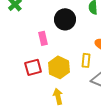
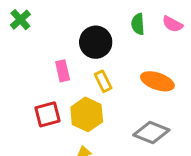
yellow rectangle: (86, 60) -> (103, 81), moved, turned -32

